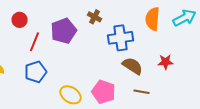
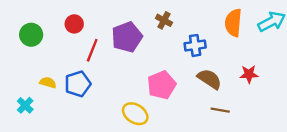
blue cross: (121, 38) -> (195, 45), size x0.7
blue pentagon: (36, 72) -> (78, 84), moved
pink pentagon: (104, 92) -> (162, 85), moved, turned 30

